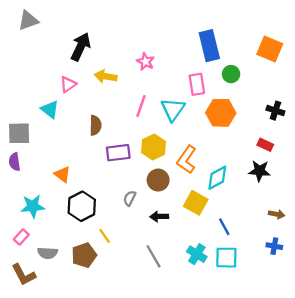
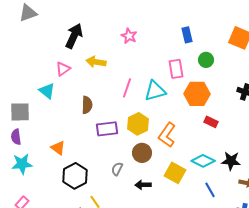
blue rectangle: (209, 46) -> (187, 35), size x0.6
pink star: (146, 62) -> (129, 36), moved
cyan triangle: (173, 109) -> (155, 91), turned 40
red rectangle: (265, 145) -> (211, 122), moved
black star: (260, 171) -> (231, 161), moved
cyan diamond: (217, 178) -> (203, 161), moved, turned 55
cyan star: (33, 206) -> (22, 164), moved
blue line: (224, 227) -> (210, 190), moved

